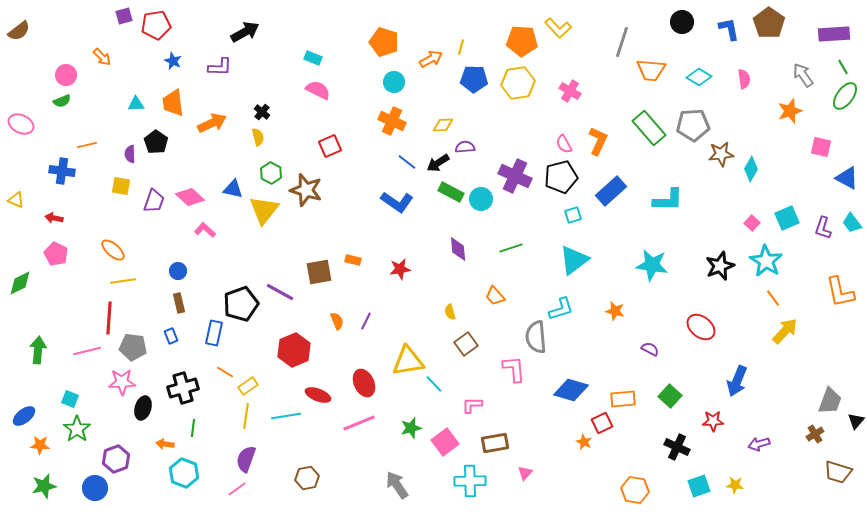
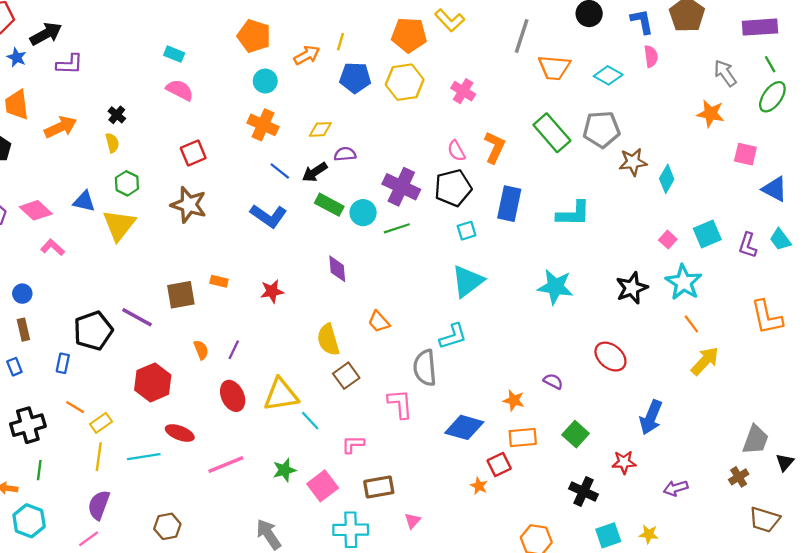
black arrow: (245, 32) -> (46, 34), moved
pink semicircle: (744, 79) -> (651, 56), moved
orange star: (790, 111) -> (711, 114), turned 30
brown star: (306, 190) -> (189, 205), moved
blue rectangle: (611, 191) -> (509, 204), turned -36
green line: (511, 248) -> (397, 228), moved
orange star: (615, 311) -> (514, 400), moved
yellow semicircle: (450, 312) -> (328, 340), size x1.8
blue rectangle: (214, 333) -> (63, 363), size x0.7
red ellipse: (364, 383) -> (233, 396), moved

